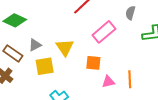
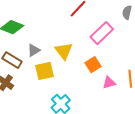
orange square: (93, 63) -> (93, 65), turned -35

